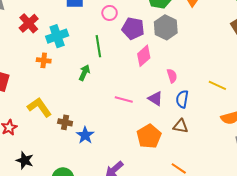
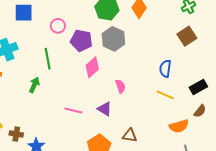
blue semicircle: (182, 99) -> (165, 69), moved

